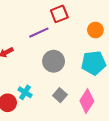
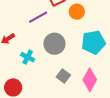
orange circle: (95, 30) -> (77, 12), moved
cyan cross: (25, 92) -> (28, 57), moved

